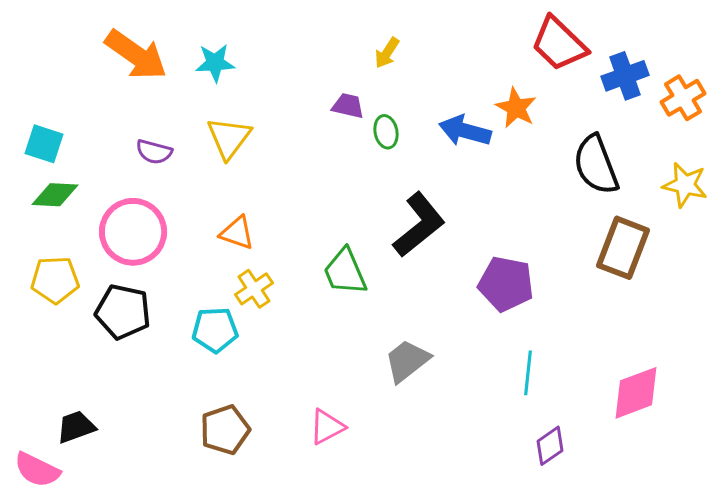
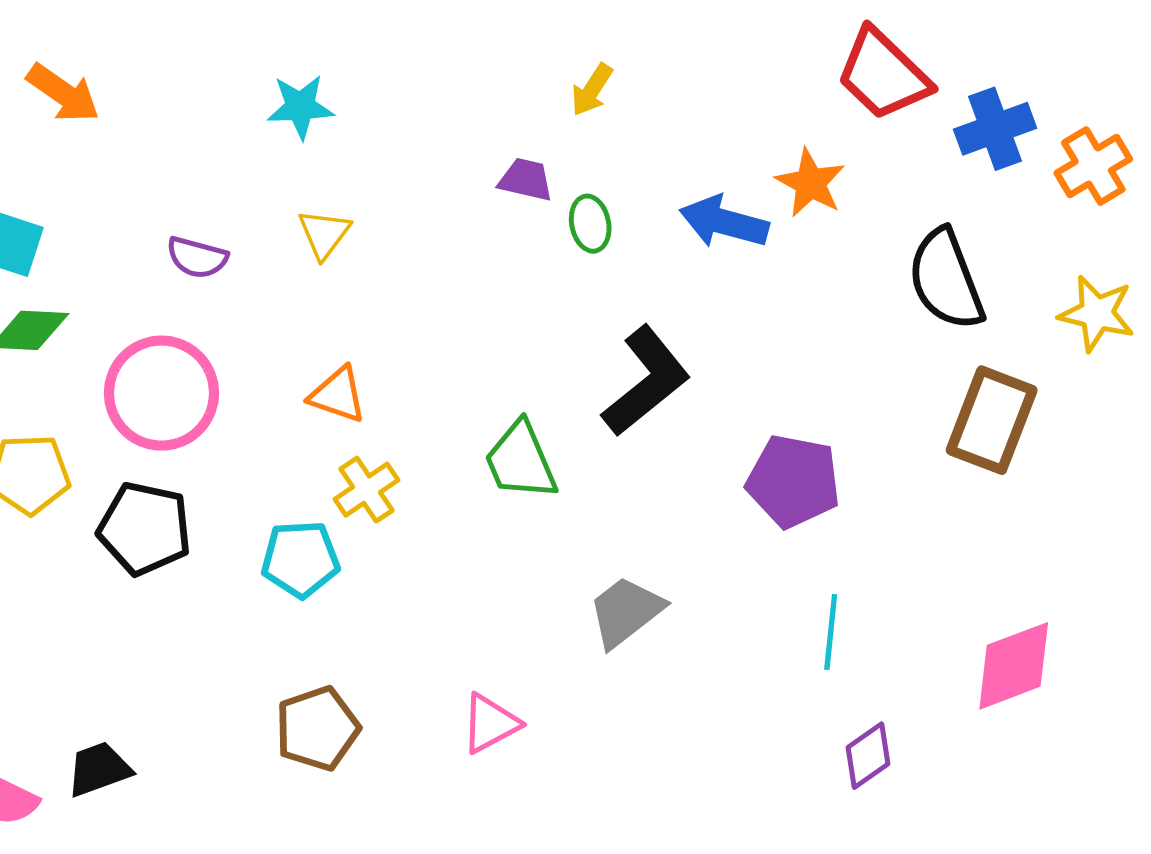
orange arrow: (136, 55) -> (63, 93), moved, size x0.7
yellow triangle: (229, 138) -> (324, 234), size x0.7
black trapezoid: (76, 427) -> (99, 769), moved

